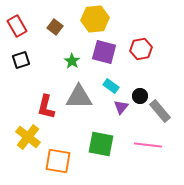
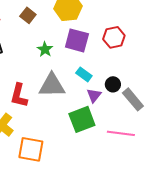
green square: (101, 144) -> (82, 119), moved, turned -32

